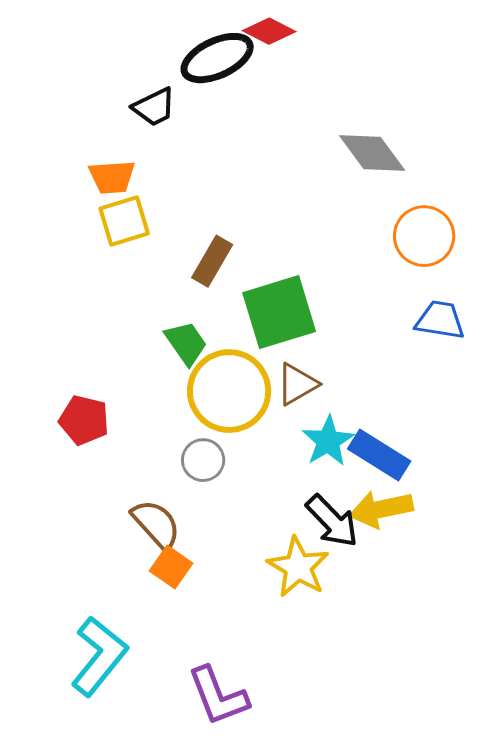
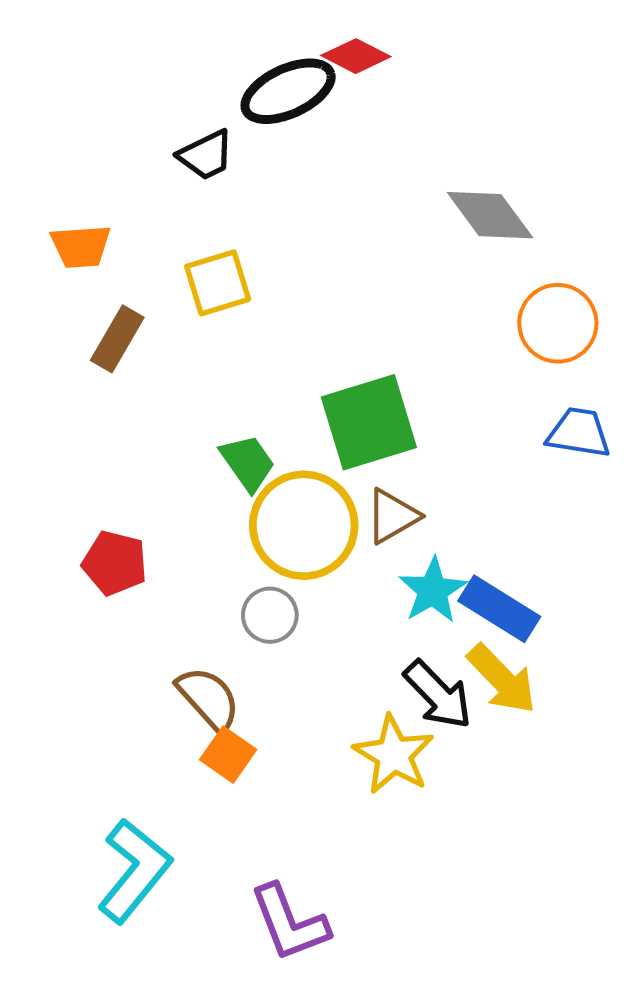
orange trapezoid: (112, 177) -> (81, 246), moved
yellow square: (124, 221) -> (218, 283), moved
brown rectangle: (212, 261) -> (117, 339), moved
yellow arrow: (381, 509) -> (502, 679), turned -122

